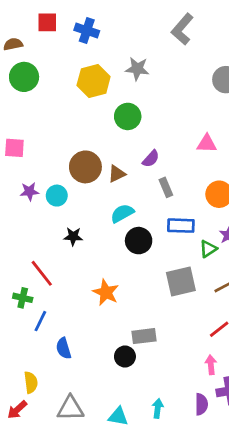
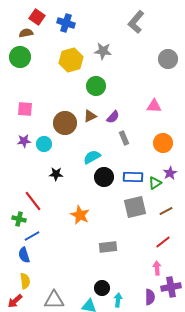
red square: (47, 22) -> (37, 17), turned 35
brown semicircle: (13, 44) -> (26, 33), moved
pink square: (14, 148) -> (25, 109), moved
brown triangle: (117, 174) -> (90, 116), moved
blue rectangle: (181, 226) -> (133, 177), moved
blue line: (40, 321) -> (32, 236), turned 35
blue semicircle: (64, 348) -> (24, 255), moved
black circle: (125, 357) -> (102, 288), moved

